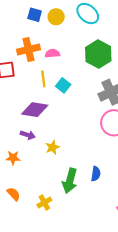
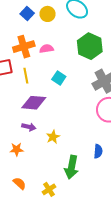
blue square: (35, 15) -> (27, 14), turned 32
yellow line: (43, 79) -> (26, 76), moved
blue semicircle: (96, 174) -> (98, 151), moved

